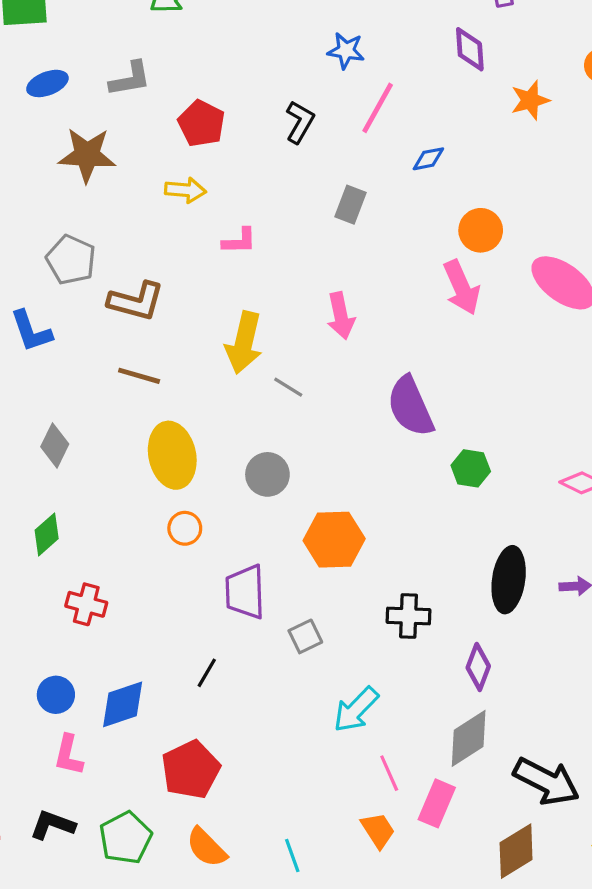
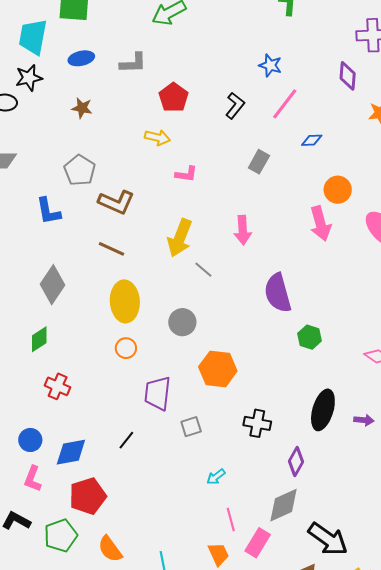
brown star: (87, 155) -> (82, 108), moved, size x0.6
gray diamond: (55, 445) -> (53, 285), size x1.4
cyan arrow: (356, 710) -> (216, 477), size x0.6
red pentagon: (191, 770) -> (88, 496), moved

